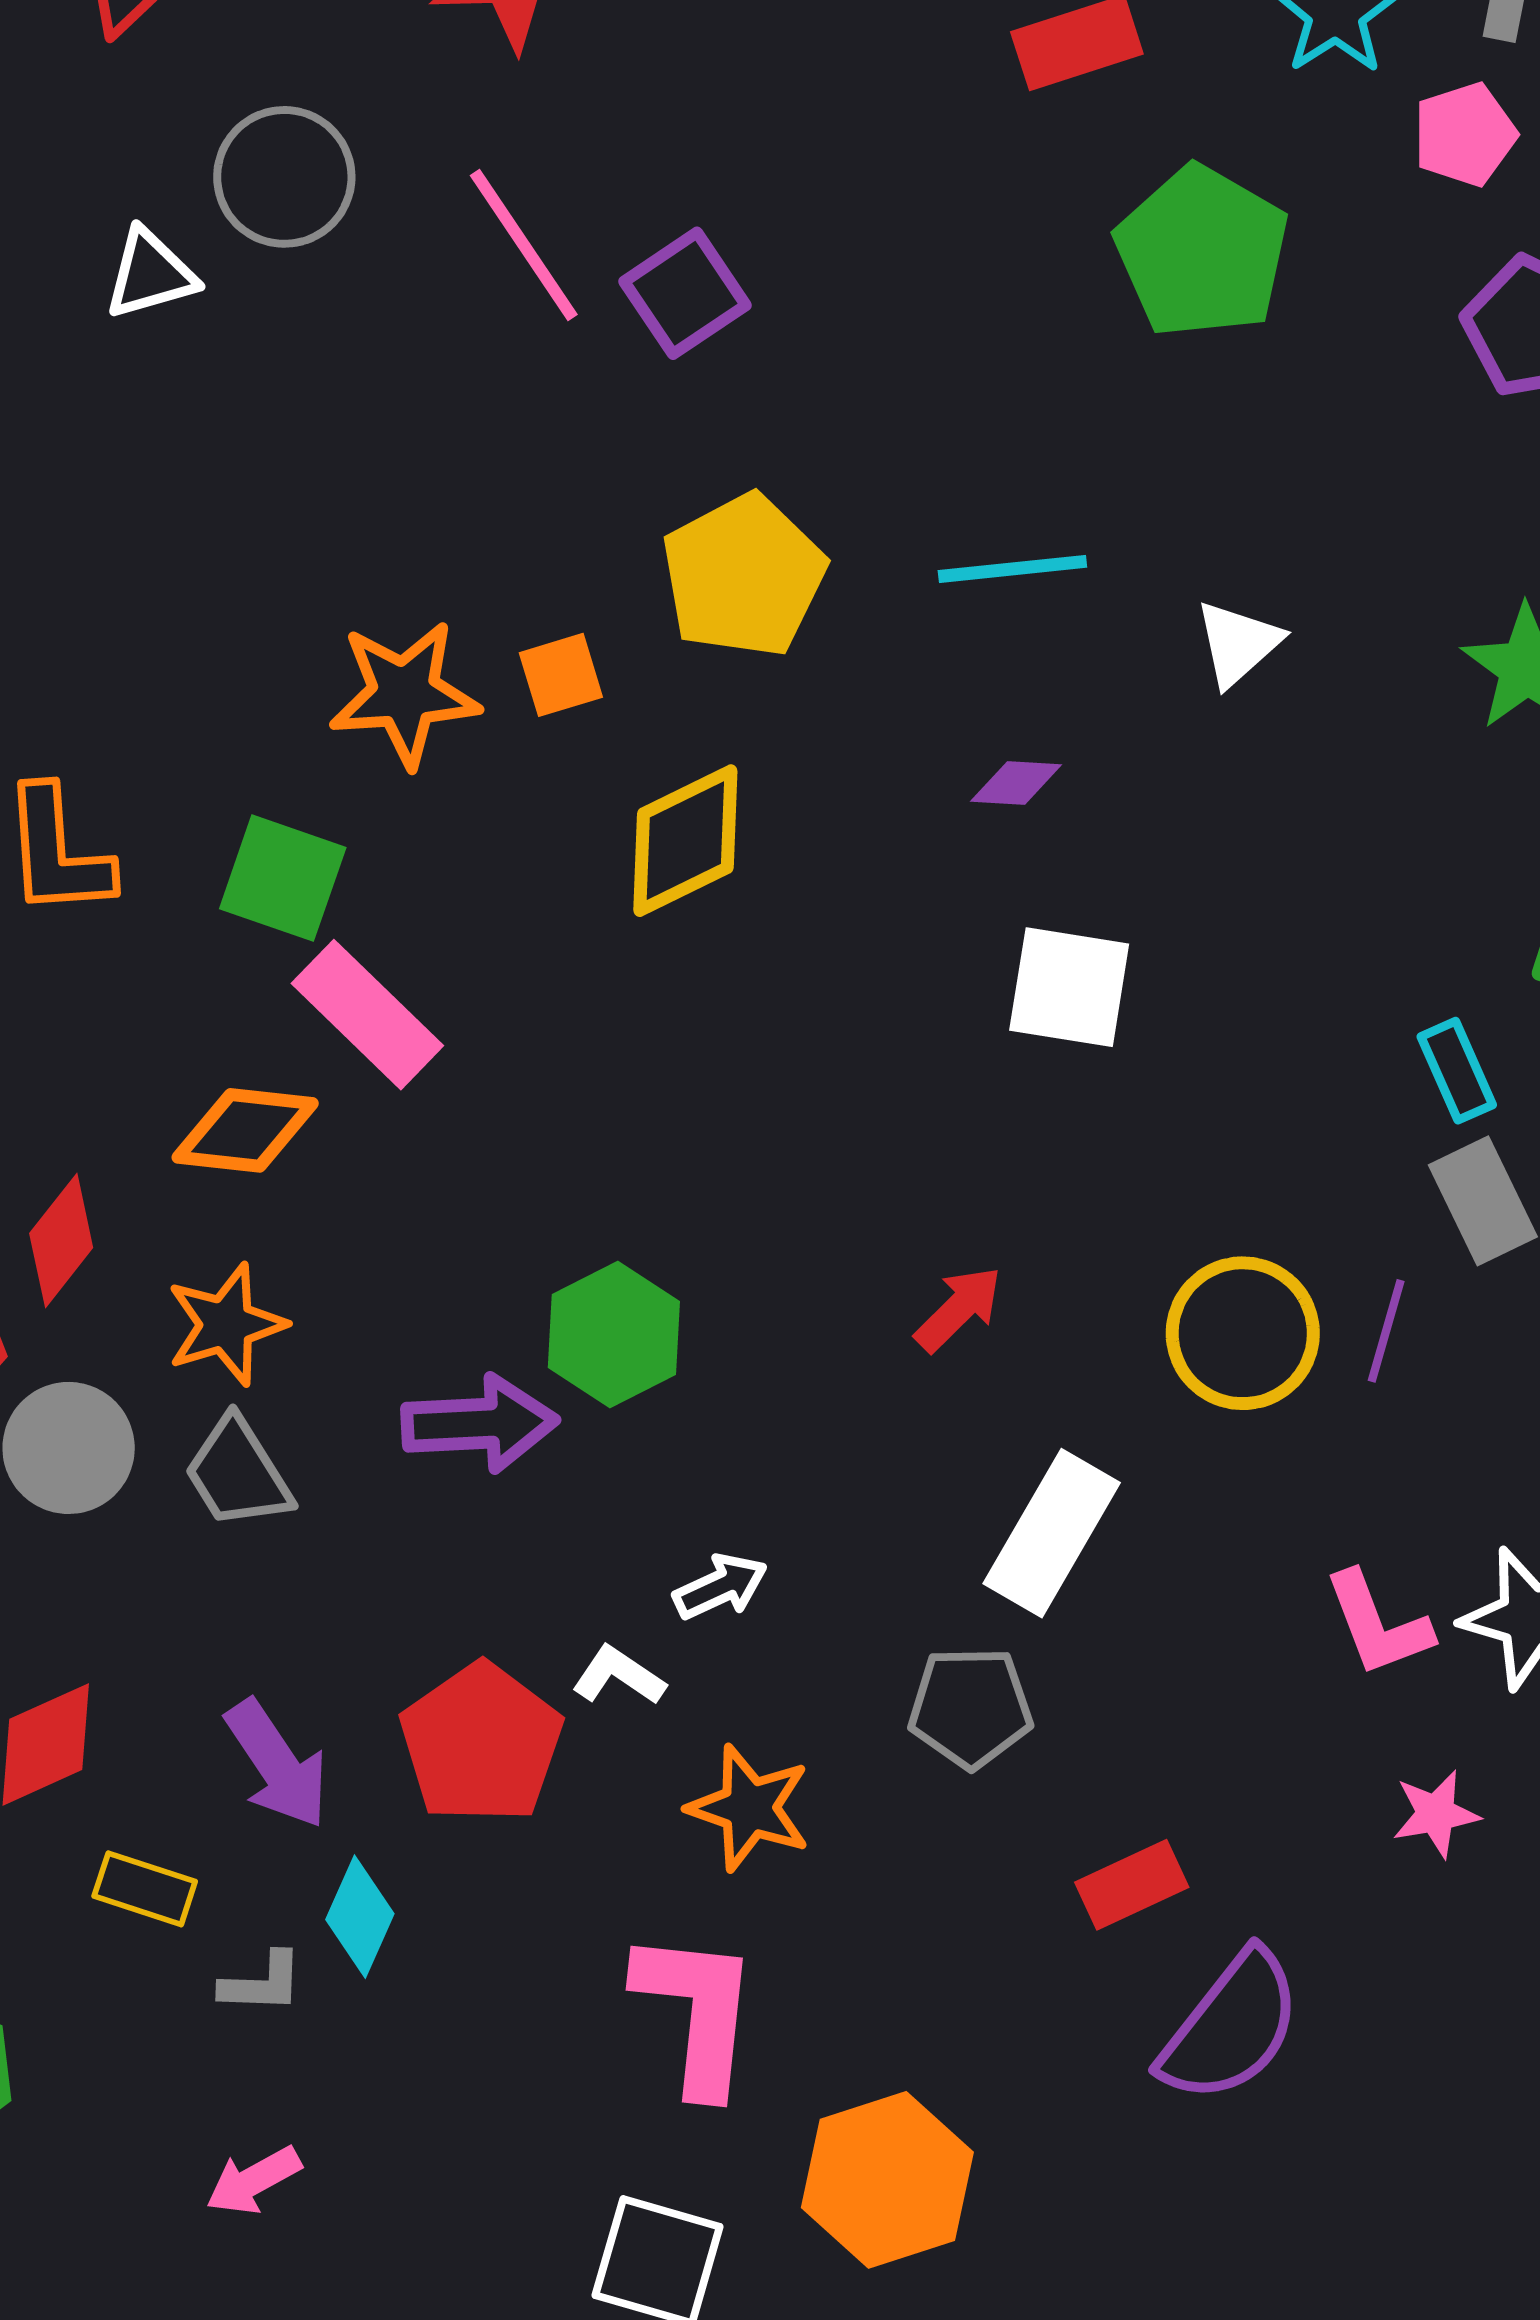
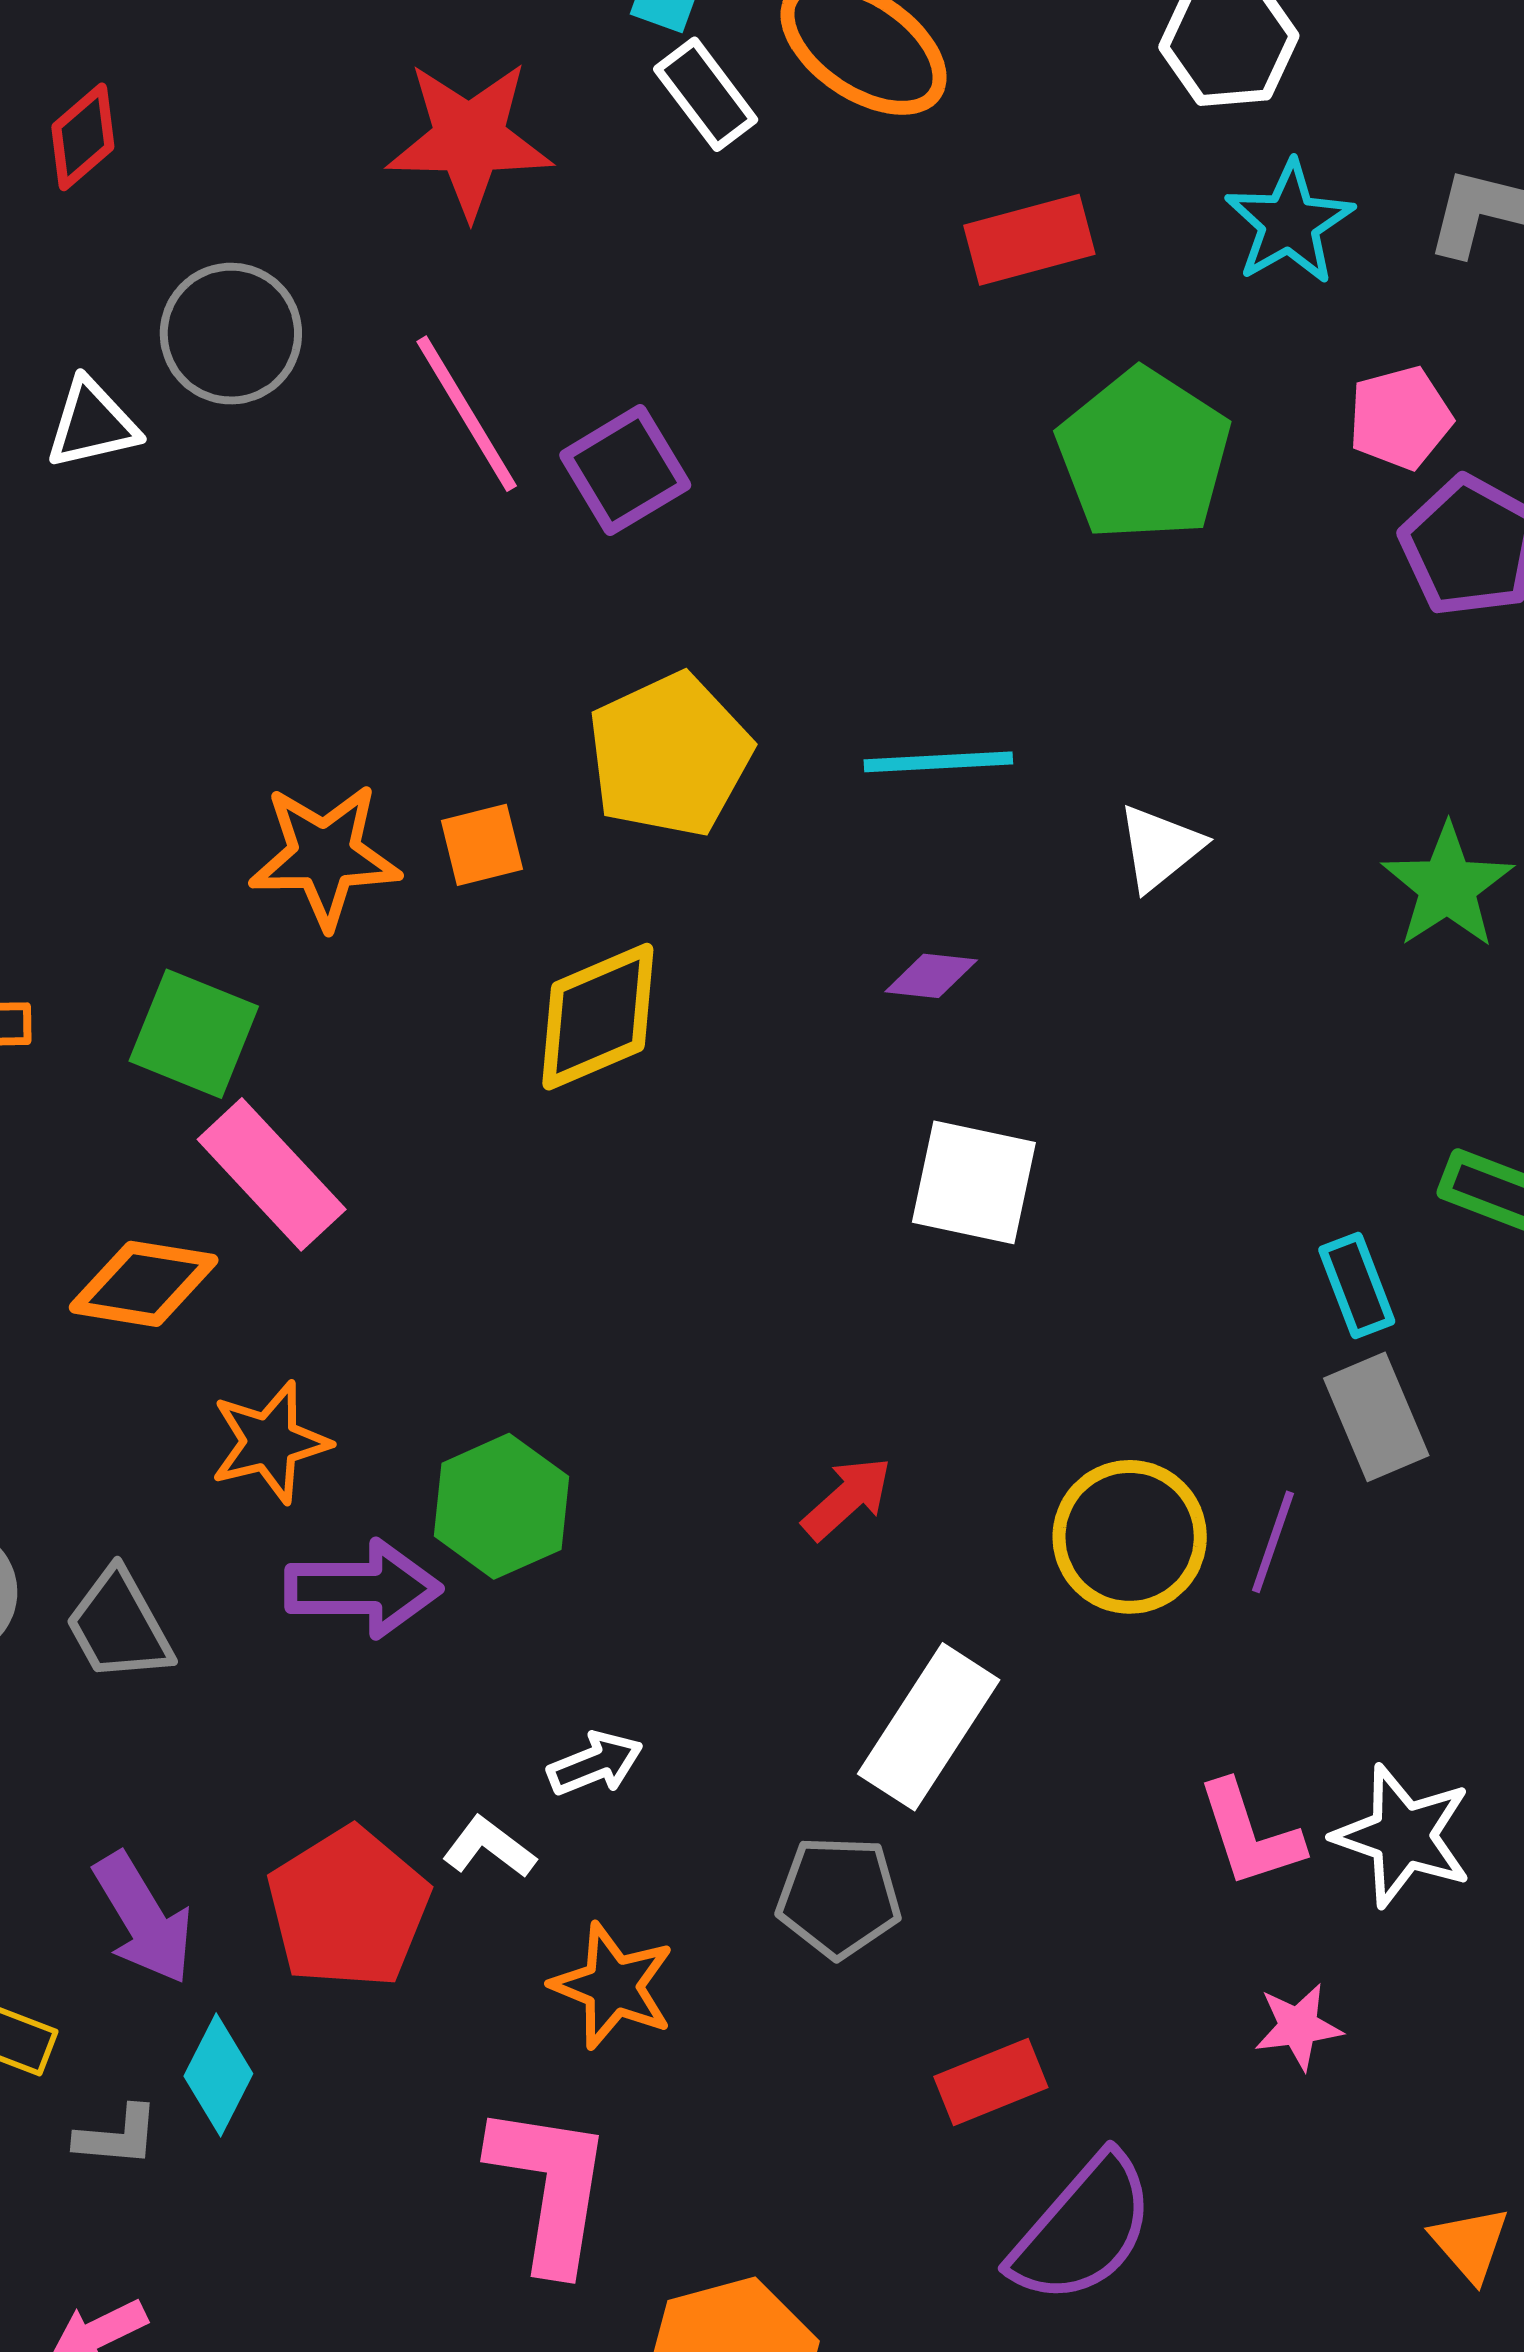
pink pentagon: (1465, 134) -> (1400, 418), moved
orange star: (226, 1324) -> (270, 1442), moved

